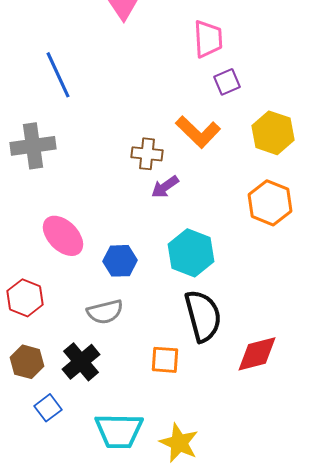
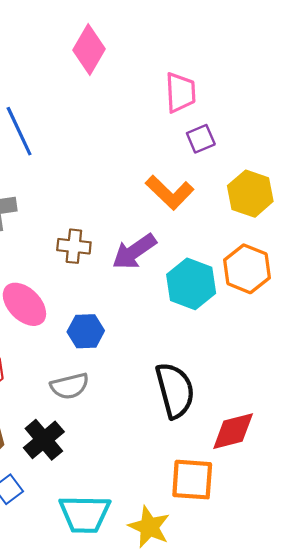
brown cross: (147, 154) -> (74, 246), moved
purple arrow: (165, 187) -> (134, 252), size x1.5
cyan hexagon: (191, 253) -> (191, 284), moved
orange square: (165, 360) -> (192, 480), moved, size x1.4

